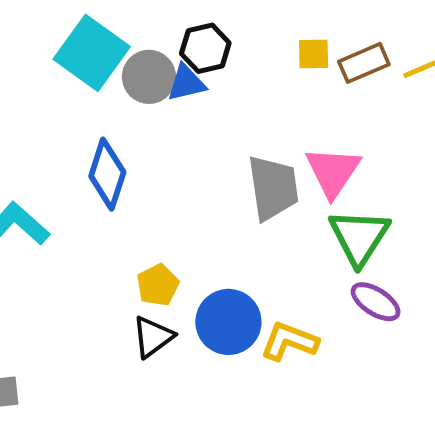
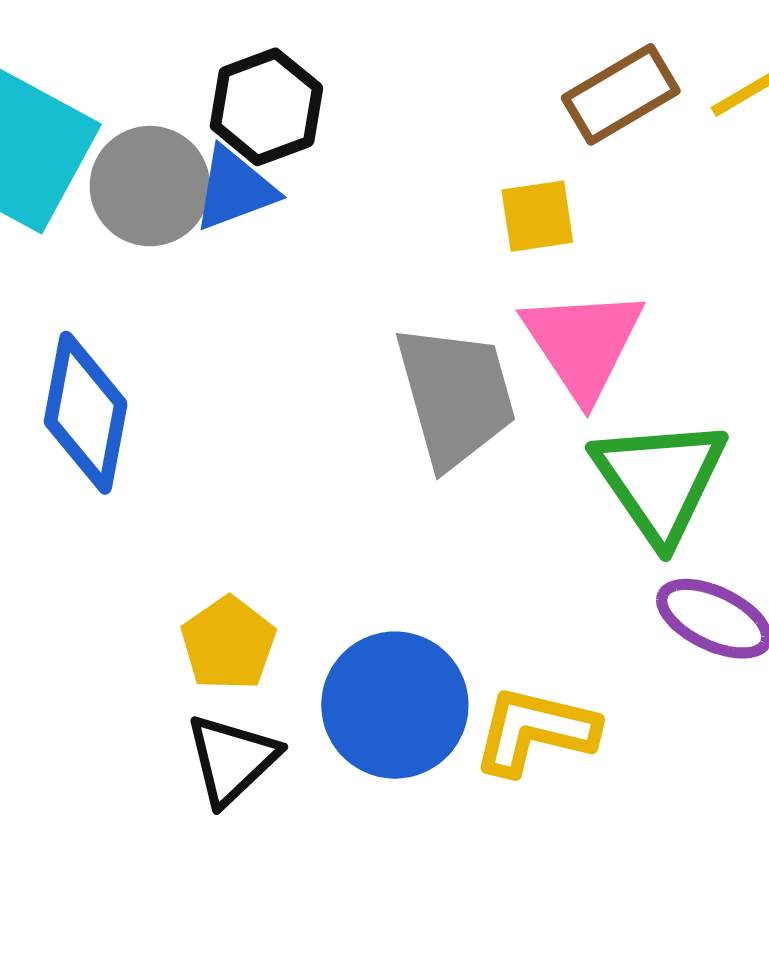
yellow square: (314, 54) -> (537, 216), moved

